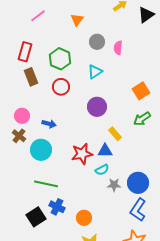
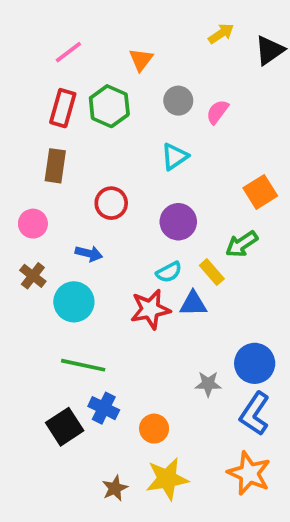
pink semicircle: (118, 48) -> (217, 112), turned 32
red rectangle: (25, 52) -> (63, 108), moved
green hexagon: (60, 59) -> (109, 106), moved
brown rectangle: (31, 77) -> (55, 166), turned 30
red circle: (61, 87) -> (111, 203), moved
pink circle: (22, 116) -> (33, 224), moved
green arrow: (142, 119) -> (242, 244), moved
cyan semicircle: (102, 170) -> (169, 272), moved
gray star: (114, 185) -> (208, 384), moved

